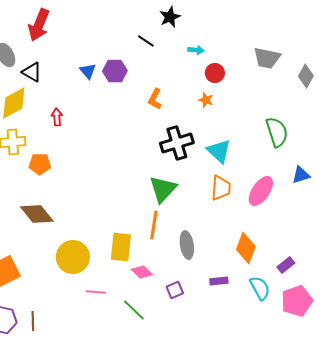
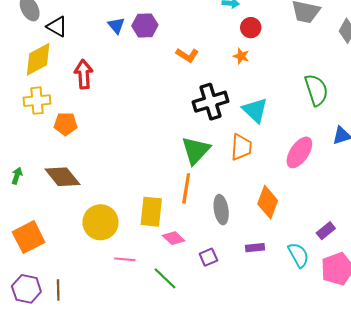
orange L-shape: (155, 99) -> (187, 55), turned -85
red arrow: (57, 117) -> (84, 74), size x1.5
orange trapezoid: (221, 188) -> (241, 147), moved
orange diamond: (246, 248) -> (268, 202), moved

